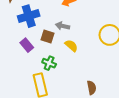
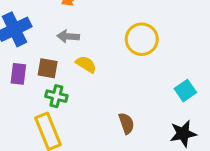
brown square: (48, 36) -> (48, 68), moved
purple rectangle: (27, 45) -> (18, 74), turned 56

